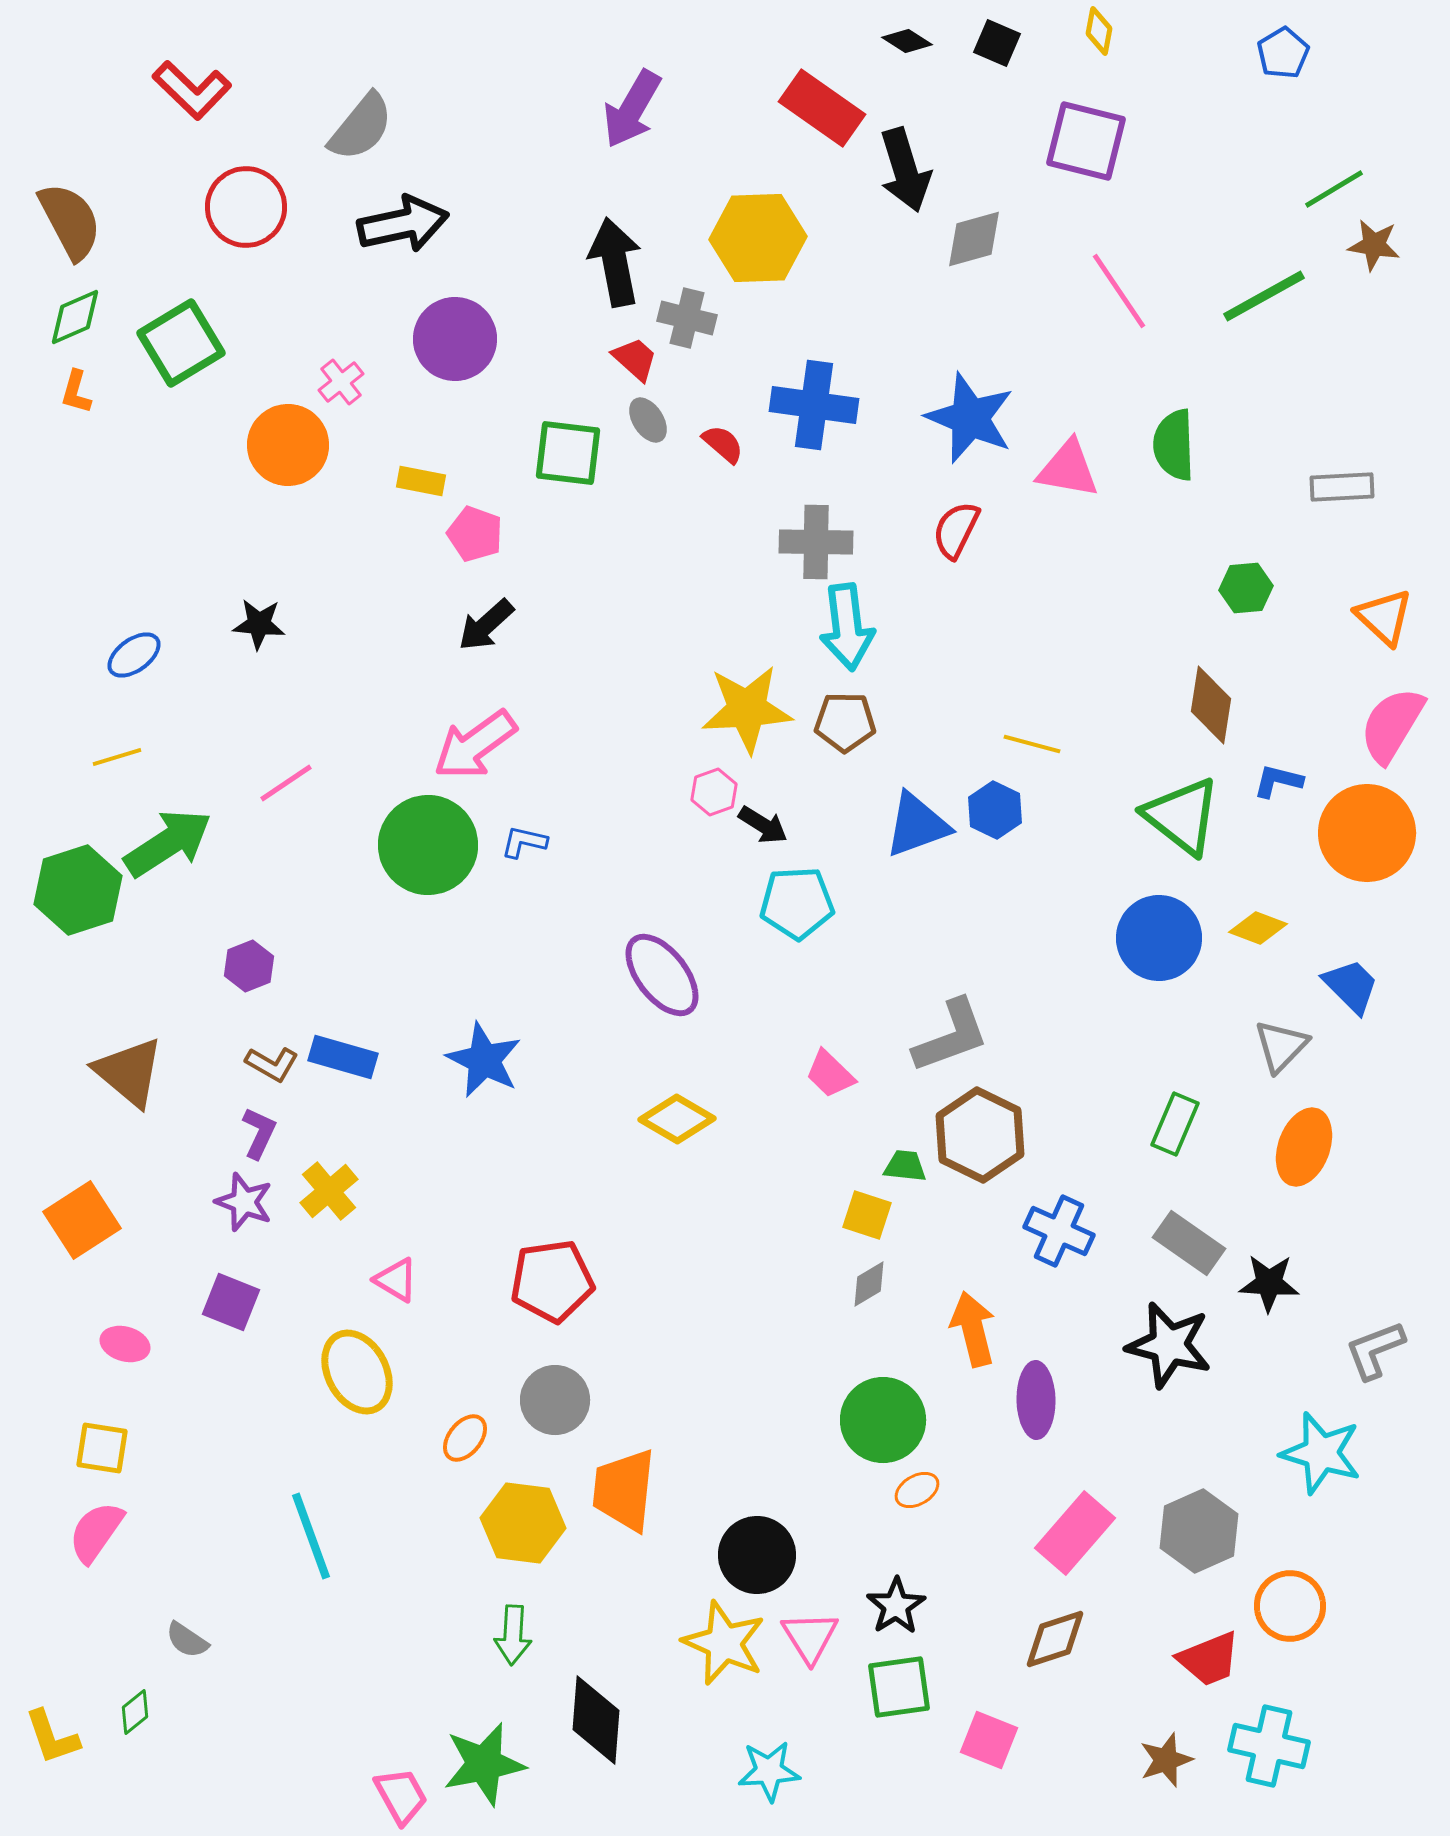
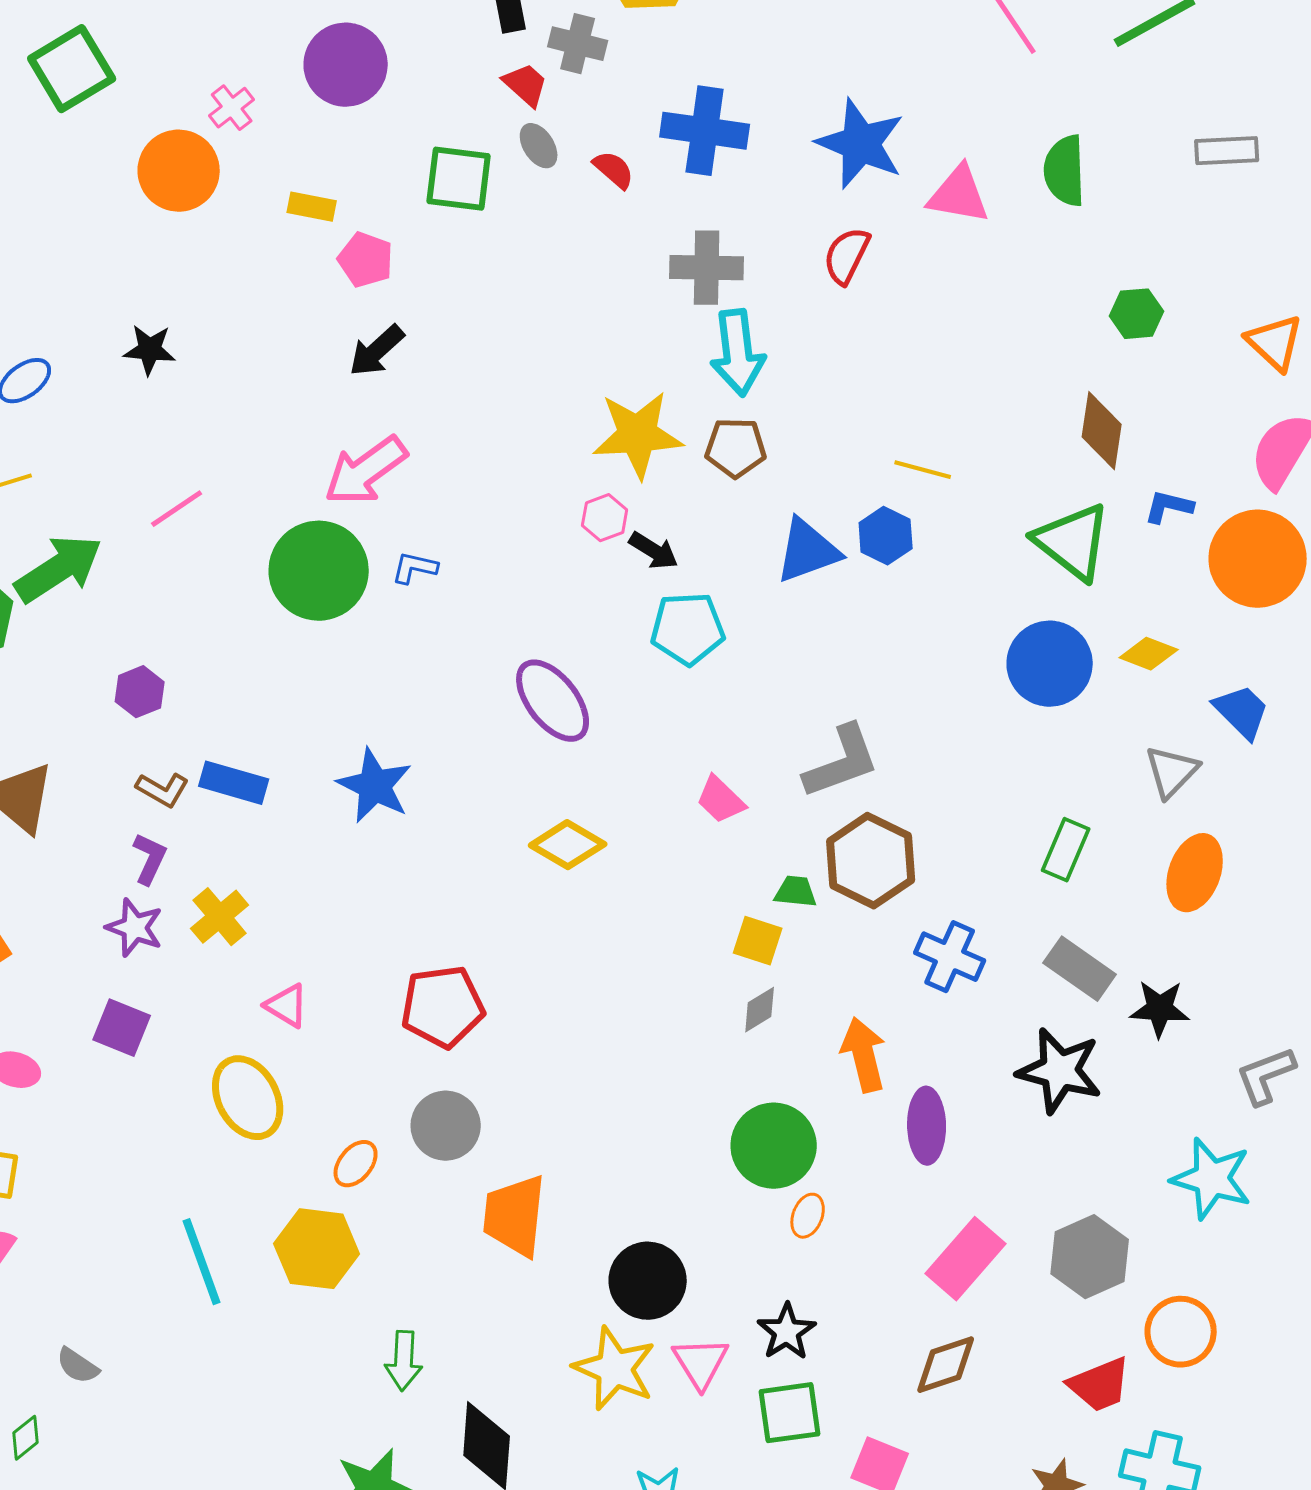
gray rectangle: (1342, 487) -> (1227, 151), moved
orange ellipse: (917, 1490) -> (808, 1216), turned -39
yellow hexagon: (523, 1523) -> (317, 1249), moved

